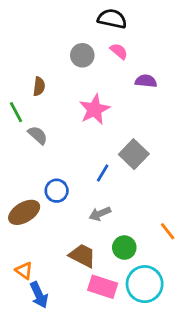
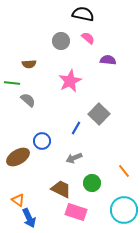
brown semicircle: (39, 86) -> (29, 64), turned 80
green line: (16, 112) -> (12, 83), turned -56
cyan circle: (145, 284) -> (124, 210), moved

